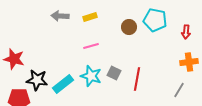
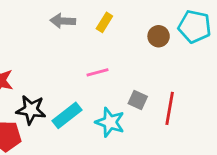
yellow rectangle: (90, 17) -> (104, 22), turned -40
pink line: (91, 46) -> (98, 72), moved
cyan star: (91, 76) -> (110, 122), moved

